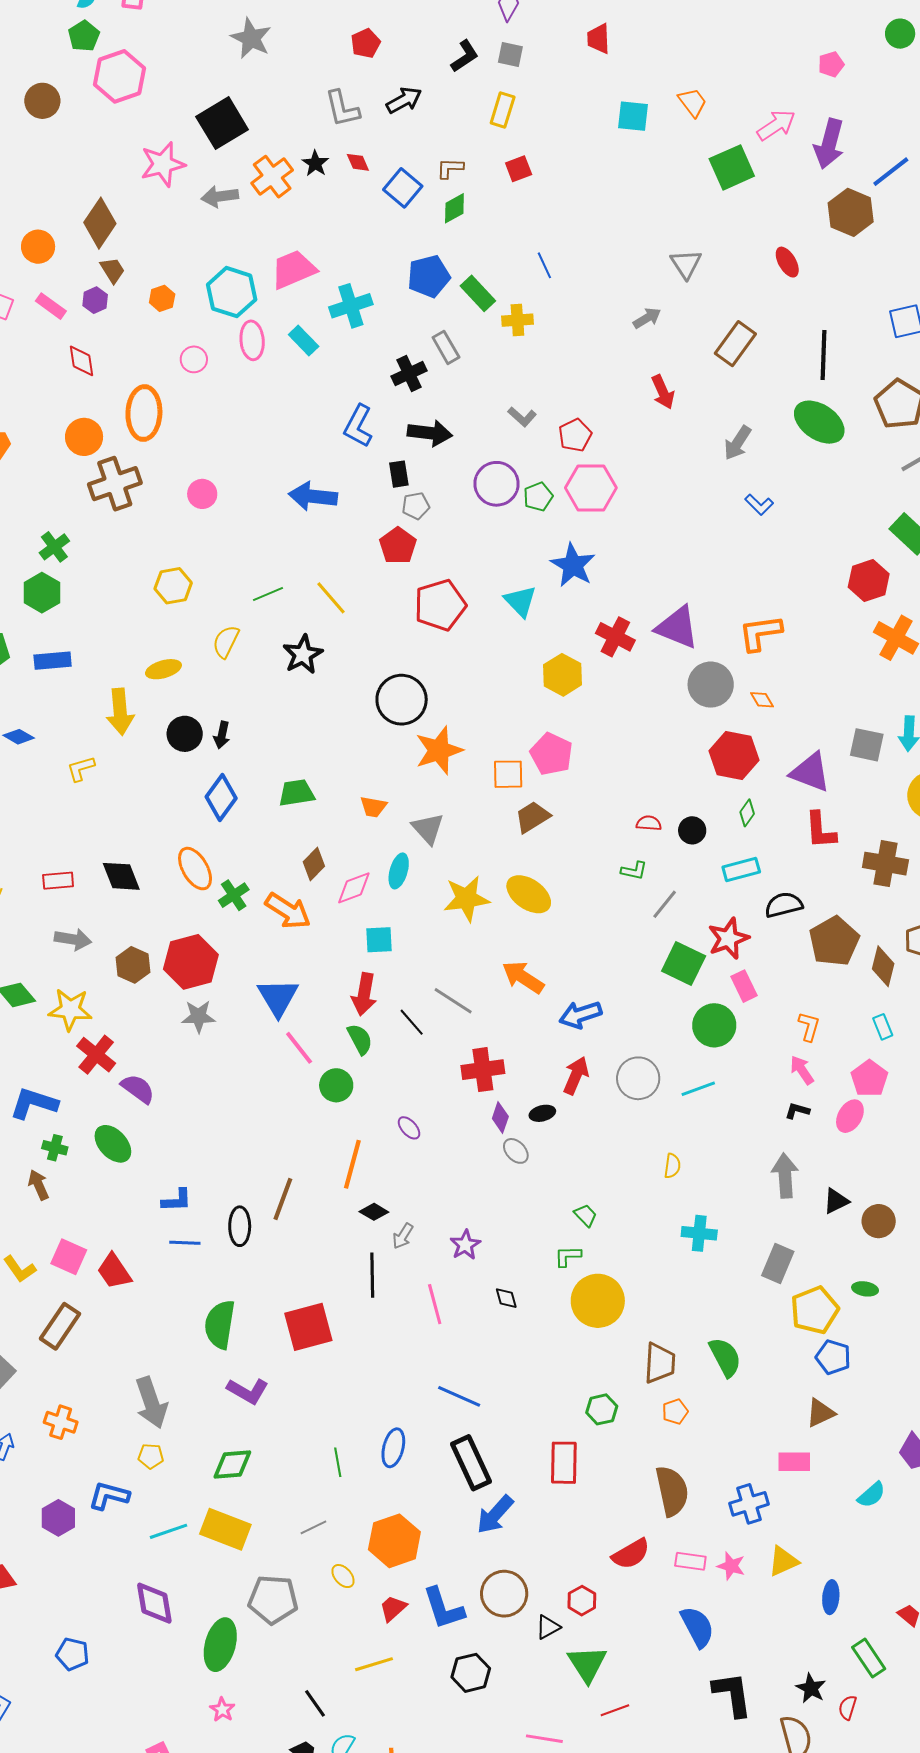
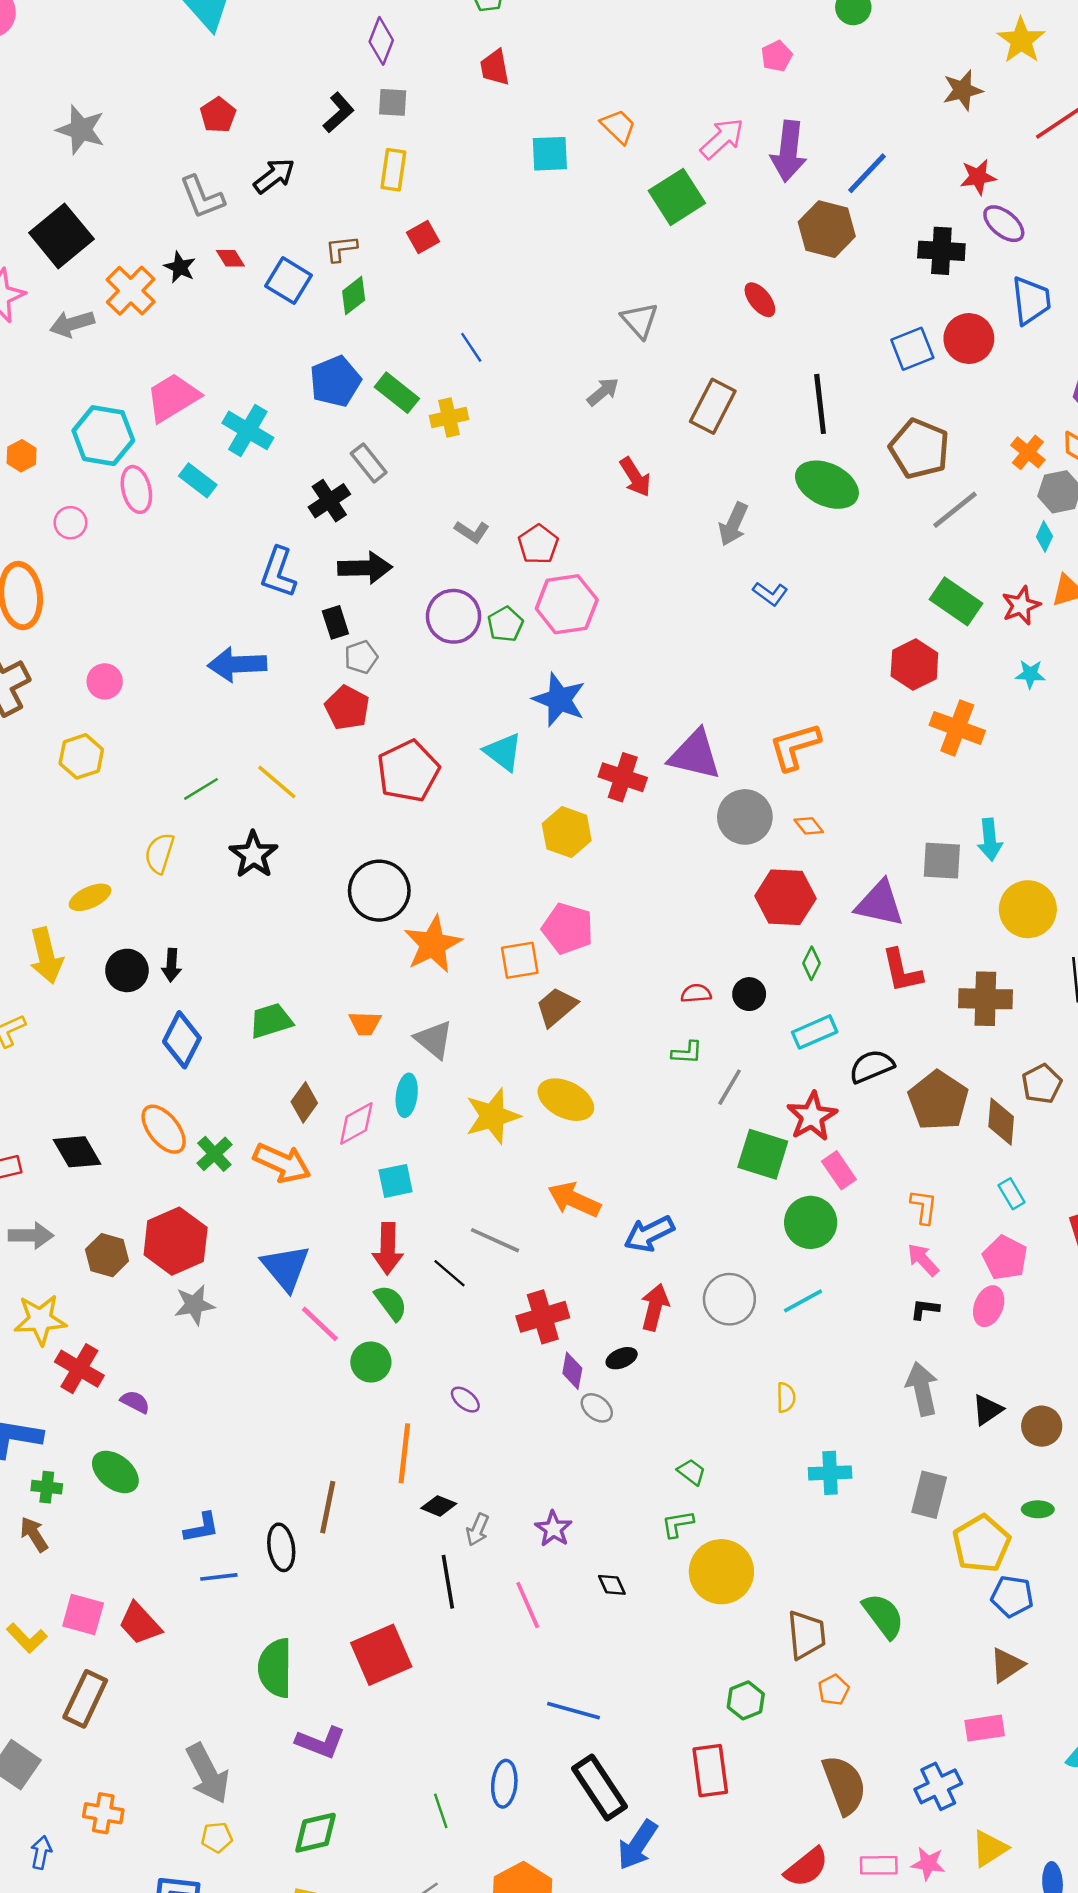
cyan cross: (351, 306) -> (248, 430), turned -33
yellow hexagon: (173, 586) -> (81, 756), moved
purple semicircle: (138, 1089) -> (135, 1402), size x0.7

